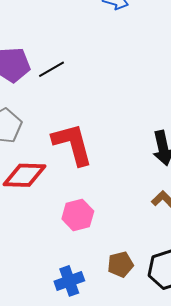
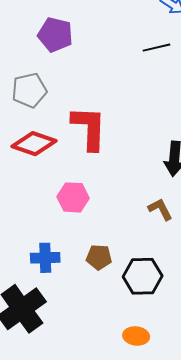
black line: (52, 69) -> (156, 48), moved

